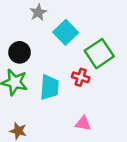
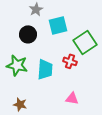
cyan square: (66, 32) -> (58, 25), turned 30
black circle: (20, 52) -> (28, 34), moved

